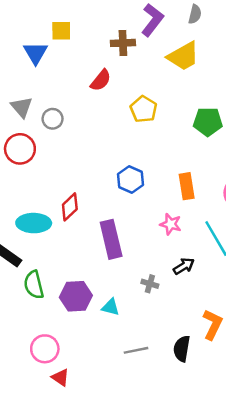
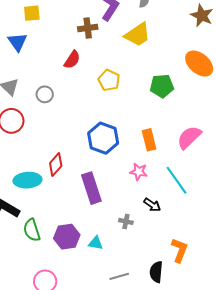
yellow square: (61, 31) -> (32, 13), moved
gray circle: (53, 119) -> (45, 94), moved
blue hexagon: (131, 179) -> (103, 138), size x1.4
black arrow: (184, 266) -> (152, 205), turned 72

